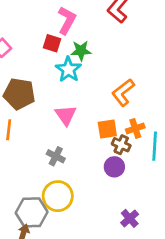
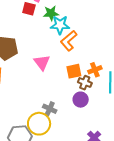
cyan star: (68, 69) -> (60, 25), moved, turned -30
orange L-shape: (123, 92) -> (69, 41), moved
gray cross: (56, 156) -> (50, 109), moved

